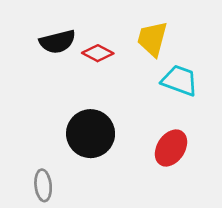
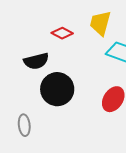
black semicircle: (57, 42) -> (36, 61), moved

